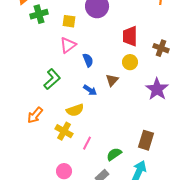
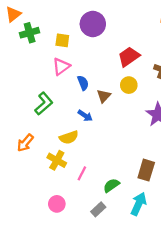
red trapezoid: (130, 36) -> (129, 57), turned 55
brown triangle: (112, 80) -> (104, 96), moved

